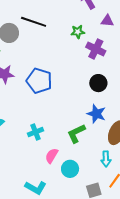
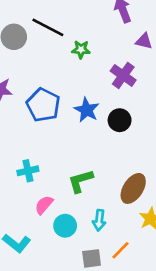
green star: (78, 32) -> (81, 50), moved
blue star: (96, 114) -> (87, 110), moved
cyan arrow: (106, 159) -> (99, 220), moved

